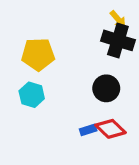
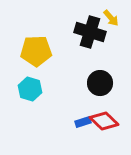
black cross: (118, 40) -> (90, 32), moved

